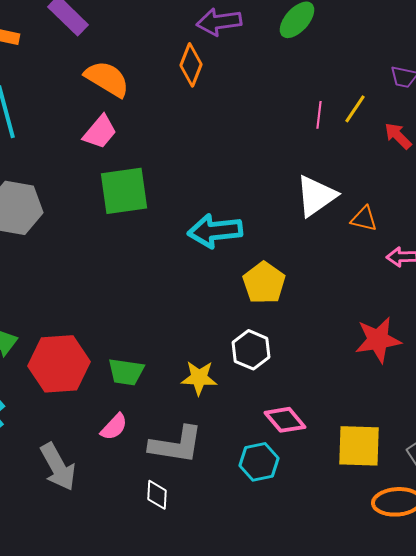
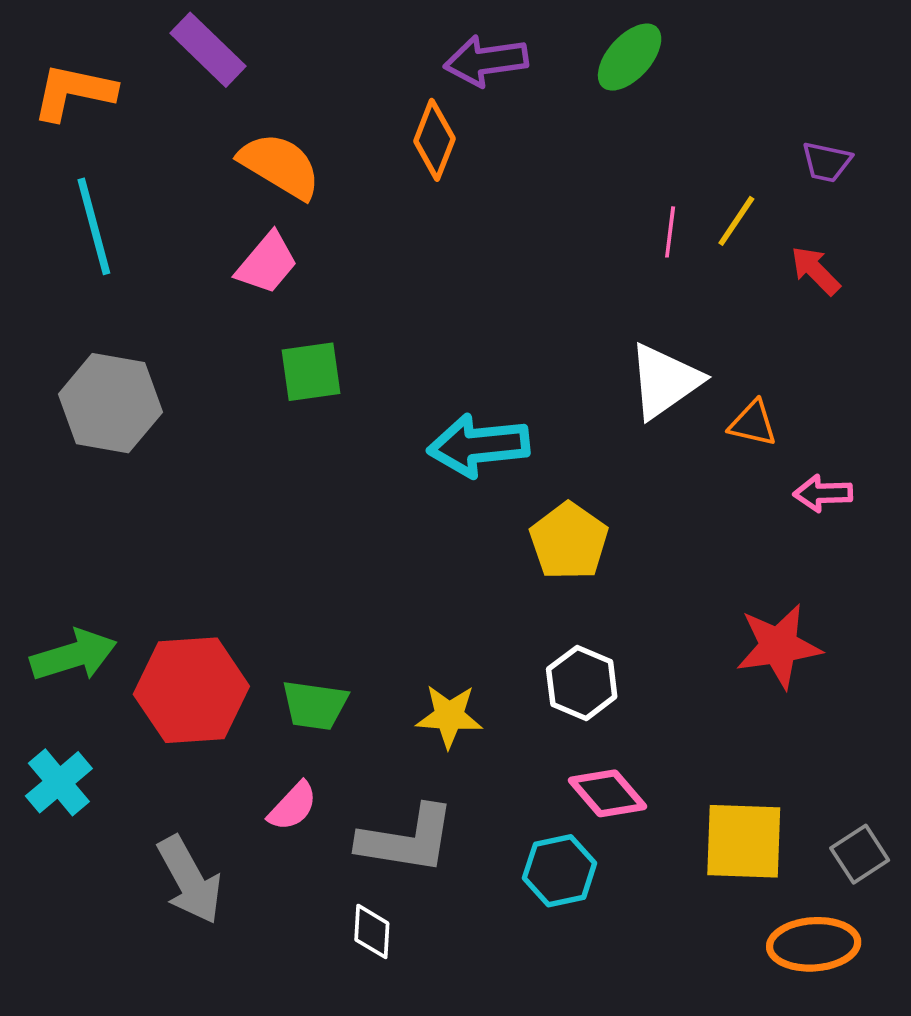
green square: (124, 191) -> (311, 372), size x0.7
white hexagon: (251, 350) -> (582, 683), moved

